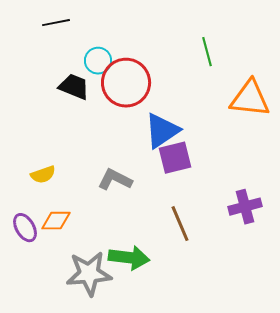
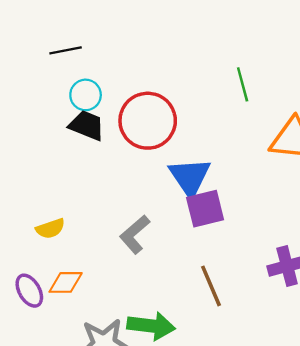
cyan circle: (98, 61) -> (86, 95), moved
blue triangle: (162, 131) -> (190, 177), turned -30
gray L-shape: (115, 180) -> (135, 234), turned -68

